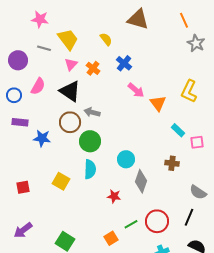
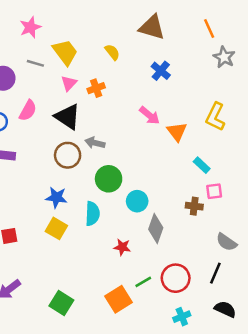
pink star: (40, 19) -> (30, 27), turned -30
blue cross: (124, 63) -> (161, 71), moved
orange cross: (93, 68) -> (96, 88), turned 32
blue star: (42, 138) -> (56, 197), moved
green circle: (90, 141) -> (109, 179), moved
pink square: (197, 142) -> (214, 191), moved
orange square: (111, 238) -> (118, 299), size x1.5

